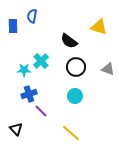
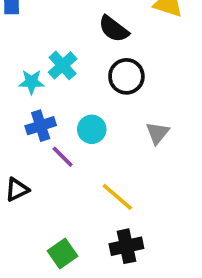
gray triangle: (108, 69) -> (157, 133), moved, turned 48
cyan circle: (75, 96) -> (92, 129), moved
black triangle: (16, 129) -> (17, 190), turned 48

